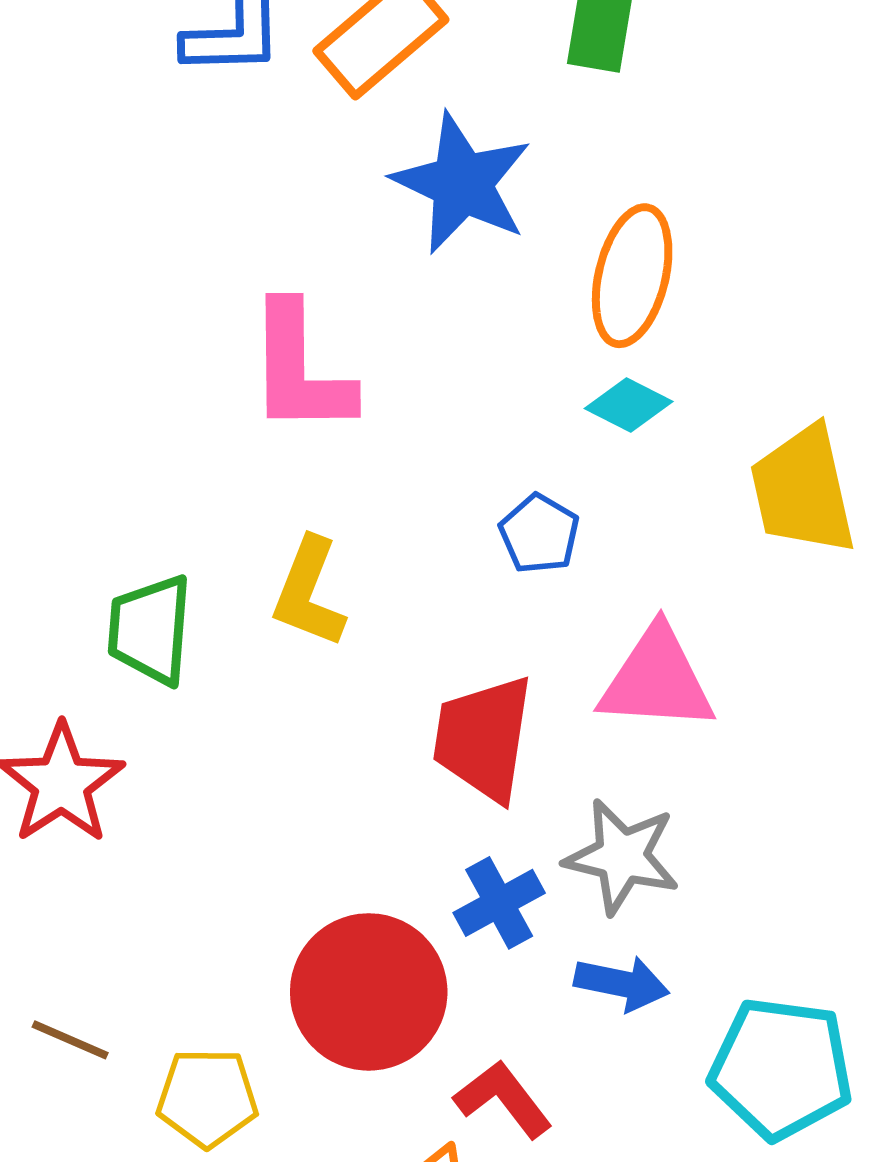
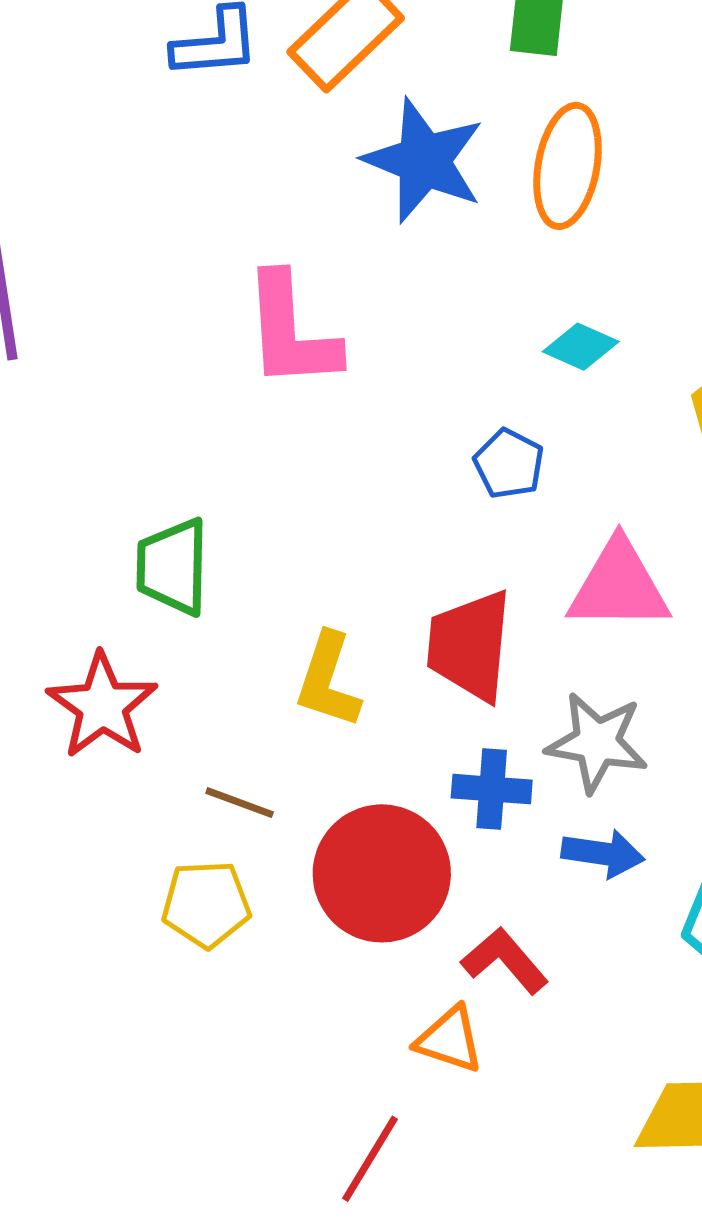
orange ellipse: (632, 276) -> (567, 166), moved
yellow L-shape: (309, 592) -> (328, 680), moved
blue cross: (499, 903) -> (492, 789), turned 36
brown line: (70, 1040) -> (240, 803), moved
yellow pentagon: (207, 1098) -> (206, 904), moved

